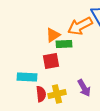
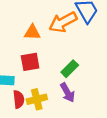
orange triangle: (53, 35) -> (32, 32), turned 35
green rectangle: (64, 44) -> (70, 69), moved, turned -42

